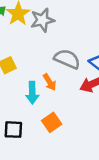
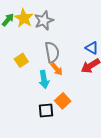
gray semicircle: (67, 59) -> (52, 52), moved, turned 65
black square: (13, 130) -> (46, 110), moved

